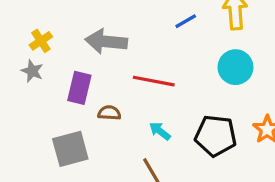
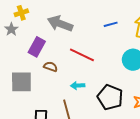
cyan arrow: (160, 131) -> (78, 86), turned -56

